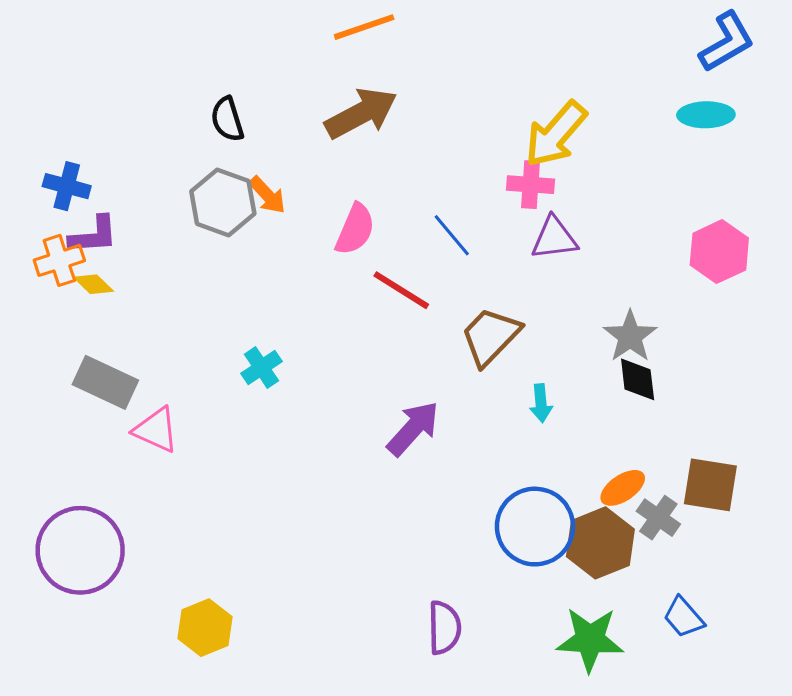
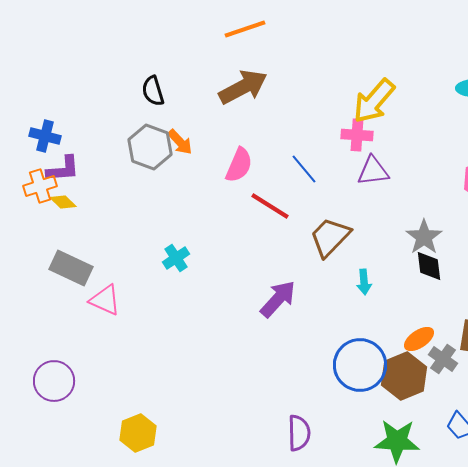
purple circle: (80, 550) -> (54, 381), size x0.7

